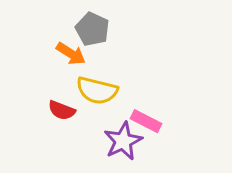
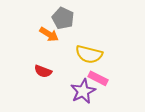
yellow semicircle: (97, 90) -> (89, 54), moved

